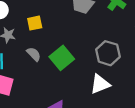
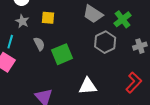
gray hexagon: (108, 53) -> (105, 42), moved

